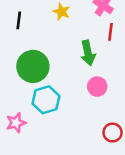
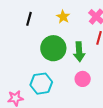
green circle: (33, 66) -> (53, 48), moved

